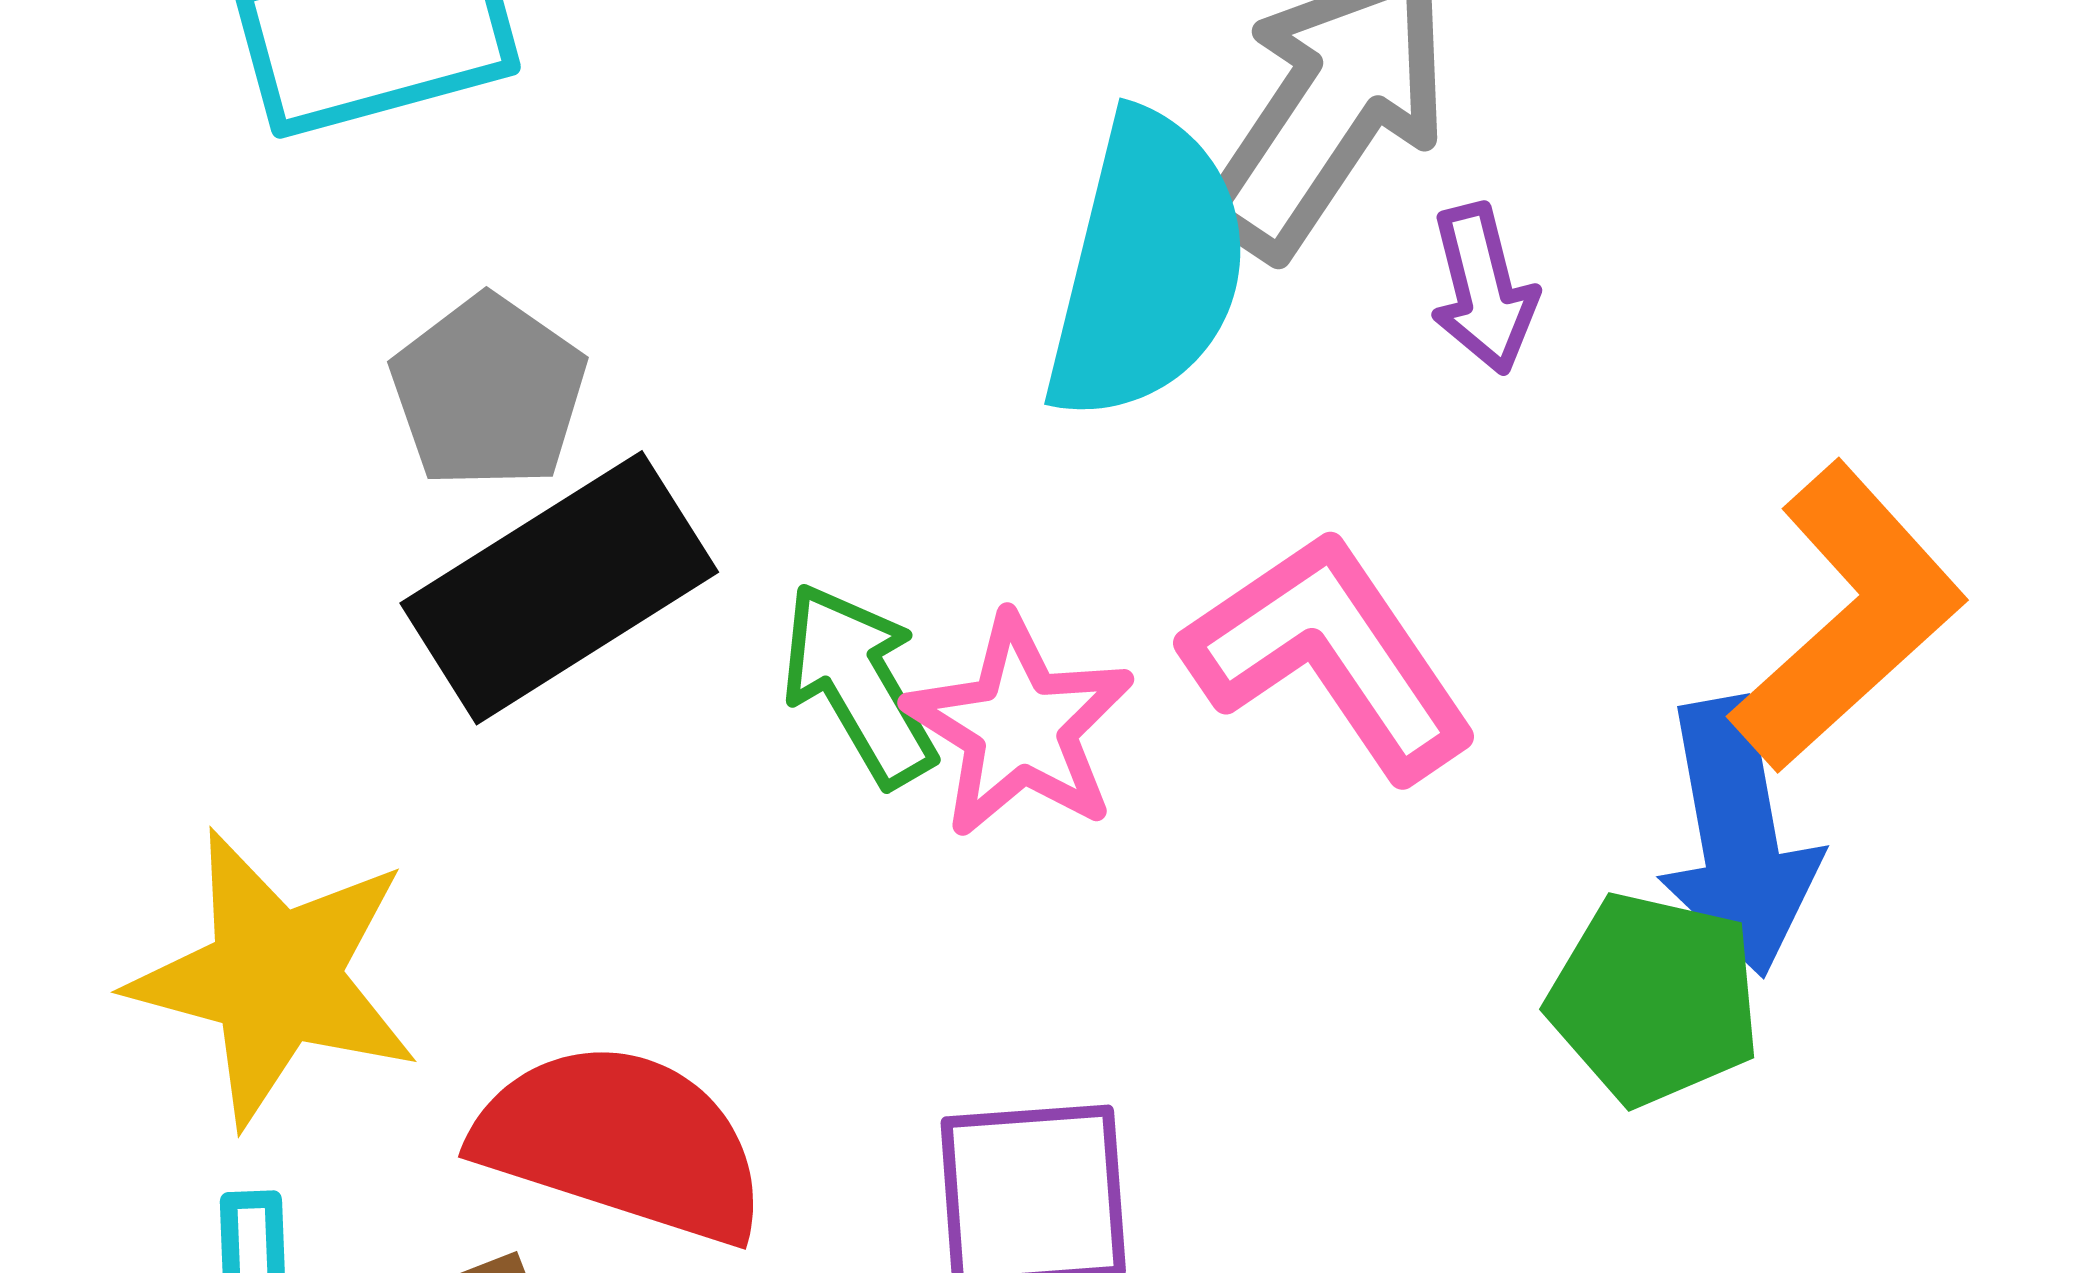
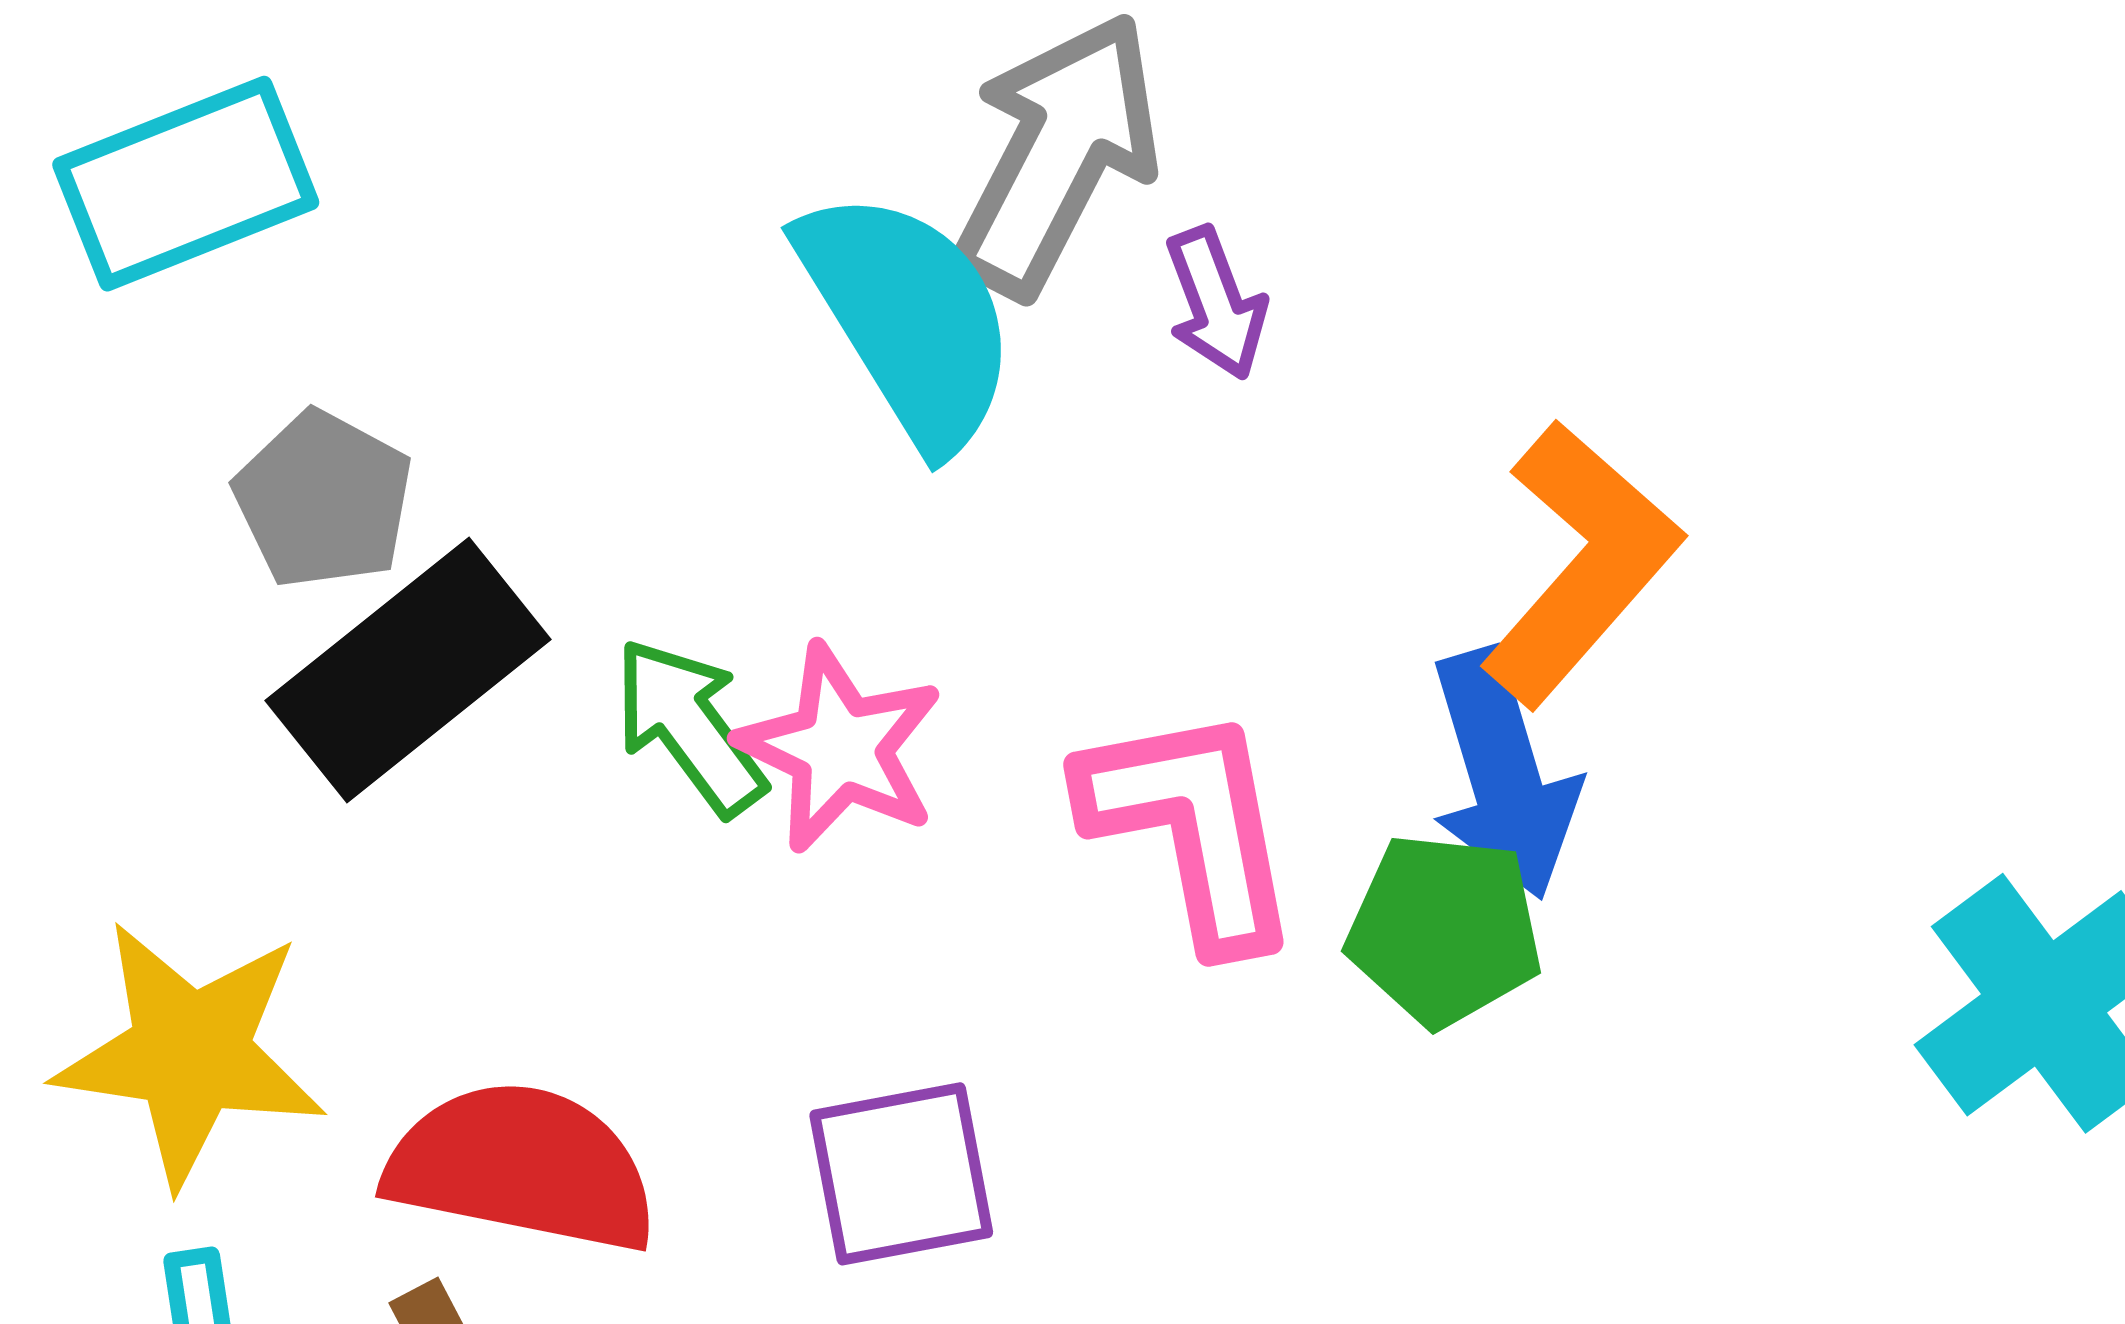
cyan semicircle: (1147, 267) -> (908, 318), turned -39
pink L-shape: (1330, 655) -> (1192, 827), moved, turned 30

